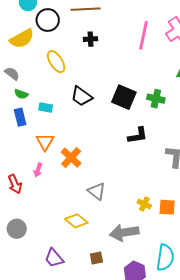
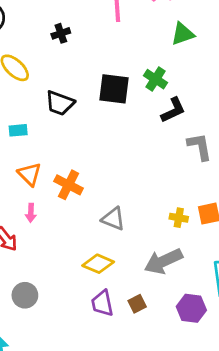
black cross: (90, 39) -> (61, 33), moved
green cross: (156, 99) -> (155, 79), turned 36
black L-shape: (138, 135) -> (173, 110), moved
purple trapezoid: (54, 258) -> (102, 303), moved, turned 45

